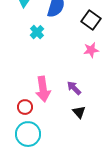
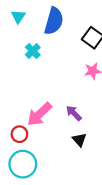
pink arrow: (43, 89) -> (39, 114), turned 55

